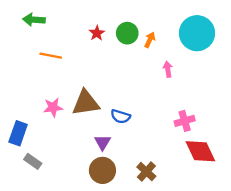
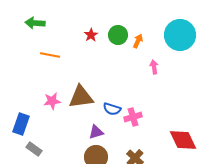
pink cross: (185, 121) -> (133, 117), moved
purple triangle: (102, 142) -> (96, 132), turned 42

